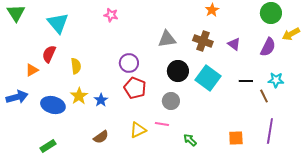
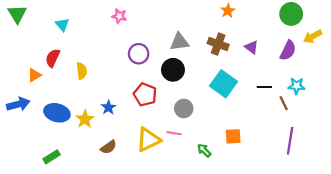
cyan triangle: (58, 23) -> (62, 25), size x0.6
purple circle: (129, 63) -> (139, 54), moved
black circle: (178, 71) -> (173, 70), moved
yellow star: (79, 96) -> (85, 119), moved
yellow triangle: (138, 130) -> (148, 140), size x1.4
orange square: (236, 138) -> (233, 136), moved

